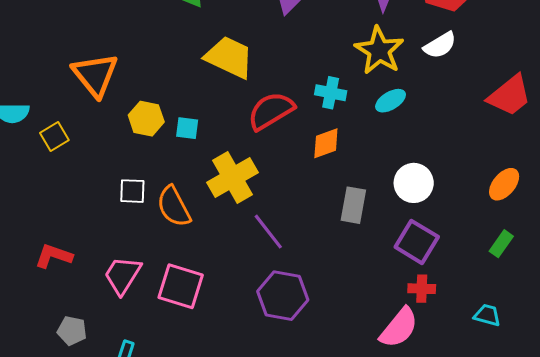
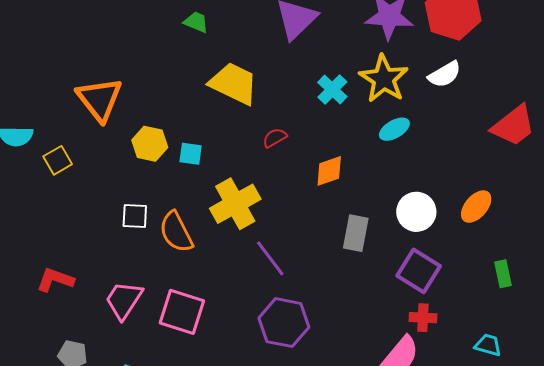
cyan cross: (331, 93) -> (332, 89), moved, turned 32
red semicircle: (271, 111) -> (275, 138), size x0.5
orange ellipse: (504, 184) -> (476, 207), moved
green rectangle: (501, 244) -> (503, 274), turned -48

